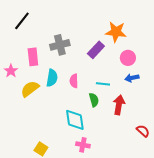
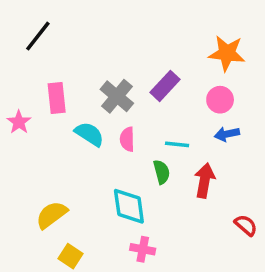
orange star: (116, 32) -> (227, 53), moved
gray cross: (60, 45) -> (117, 96), moved, turned -36
cyan semicircle: (52, 78) -> (89, 134), turned -66
yellow semicircle: (30, 89) -> (52, 215), moved

